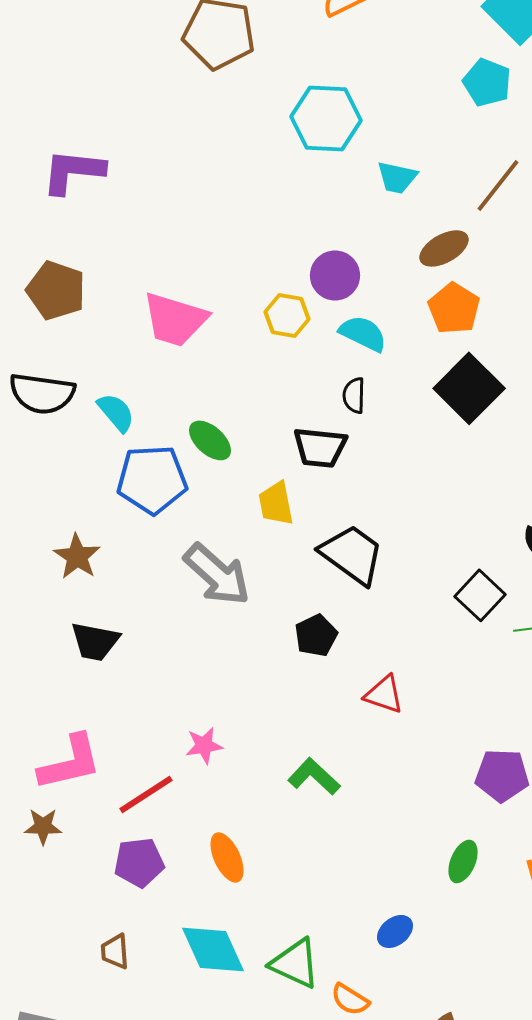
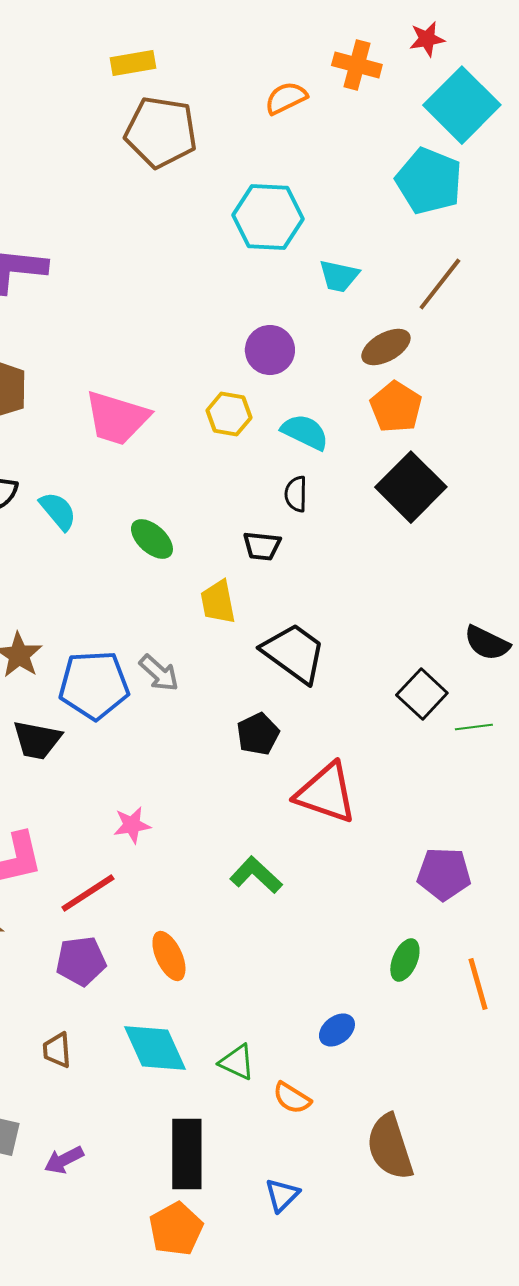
cyan pentagon: (487, 82) -> (429, 181), size x1.4
purple circle: (335, 275) -> (270, 350), moved
black trapezoid: (320, 447) -> (262, 546), size x0.7
blue pentagon: (152, 479) -> (94, 685), moved
gray arrow: (217, 574) -> (159, 673), size x0.6
red triangle: (384, 694) -> (326, 793), size x1.6
pink star: (204, 745) -> (132, 825), moved
green triangle: (295, 963) -> (237, 1062), size x0.7

